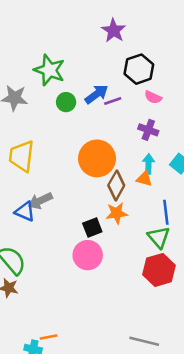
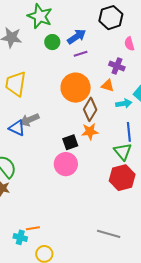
pink semicircle: (153, 97) -> (129, 44), moved, turned 48
purple line: (113, 101) -> (81, 54), moved
cyan arrow: (148, 164) -> (124, 104), moved, turned 77
orange triangle: (144, 179) -> (108, 85), moved

